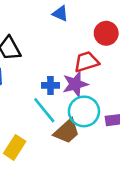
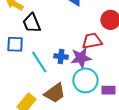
cyan line: (44, 110) -> (39, 62), moved
brown trapezoid: (67, 131) -> (55, 93), moved

